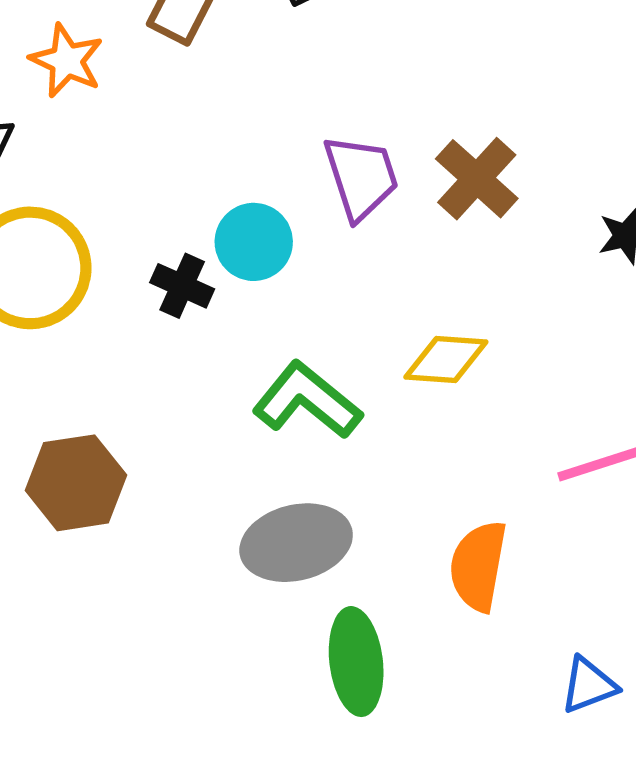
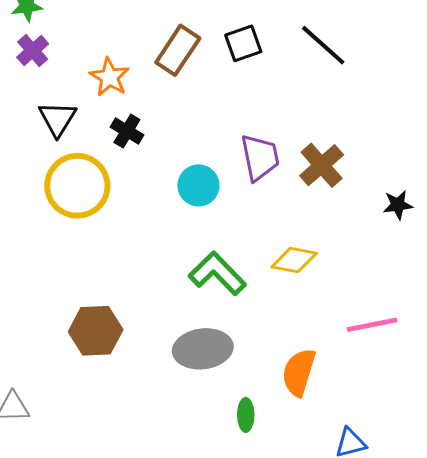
black cross: (182, 286) -> (127, 131), moved
brown hexagon: (76, 483) -> (96, 331), moved
green ellipse: (356, 662) -> (246, 415), moved, size x0.6

